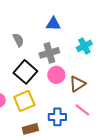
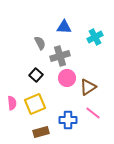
gray semicircle: (18, 40) -> (40, 43), moved
cyan cross: (84, 46) -> (95, 37), moved
black square: (25, 72) -> (36, 75), size x0.6

